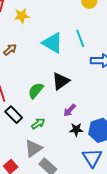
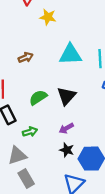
cyan triangle: (53, 43) -> (70, 54), turned -50
brown arrow: (10, 50) -> (26, 57), moved
black triangle: (61, 81) -> (66, 96), turned -30

